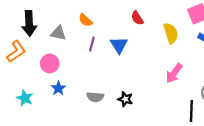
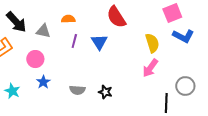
red semicircle: (137, 18) -> (116, 17), size x1.6
orange semicircle: (85, 20) -> (68, 19), turned 136
black arrow: (29, 23) -> (16, 22), turned -40
yellow semicircle: (171, 33) -> (152, 43), moved

